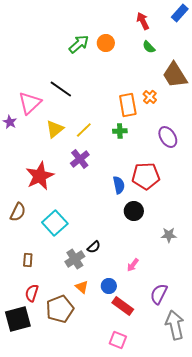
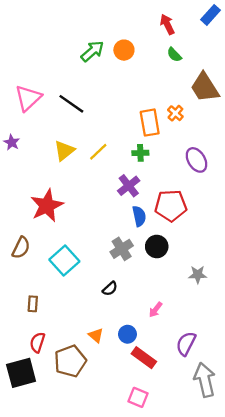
pink triangle: (30, 103) -> (28, 98), moved
purple cross: (80, 159) -> (129, 186), moved
gray cross: (75, 259) -> (122, 249), moved

